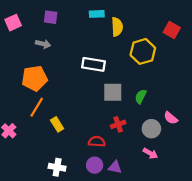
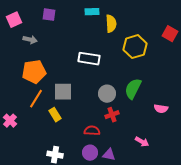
red square: (172, 30) -> (170, 34), moved
gray arrow: (43, 44) -> (30, 40), moved
gray square: (113, 92) -> (63, 92), moved
green semicircle: (141, 96) -> (133, 89), size x1.5
pink semicircle: (171, 118) -> (161, 109), turned -32
gray circle: (151, 129) -> (107, 94), moved

